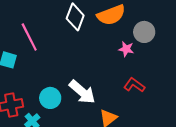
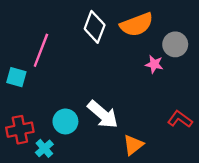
pink line: (29, 37) -> (41, 50), turned 48
red L-shape: (134, 85) -> (180, 119), moved

